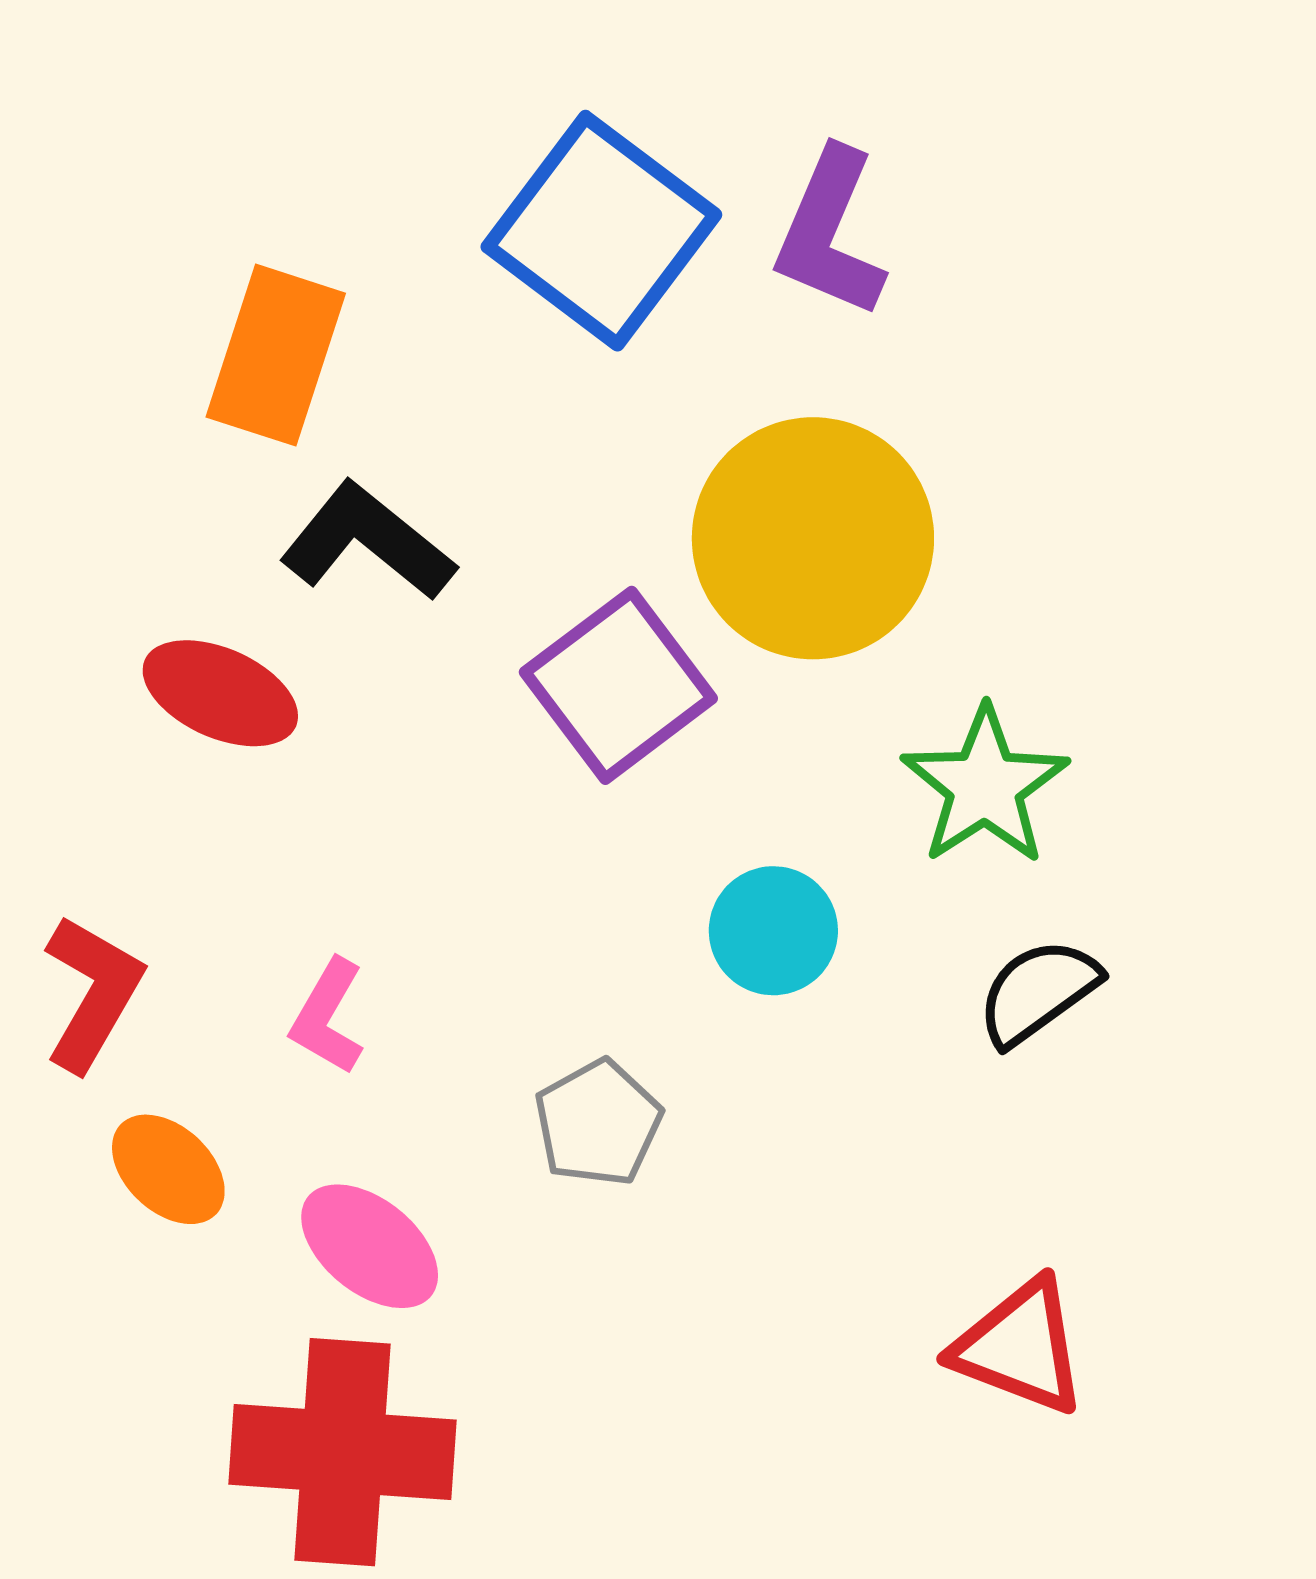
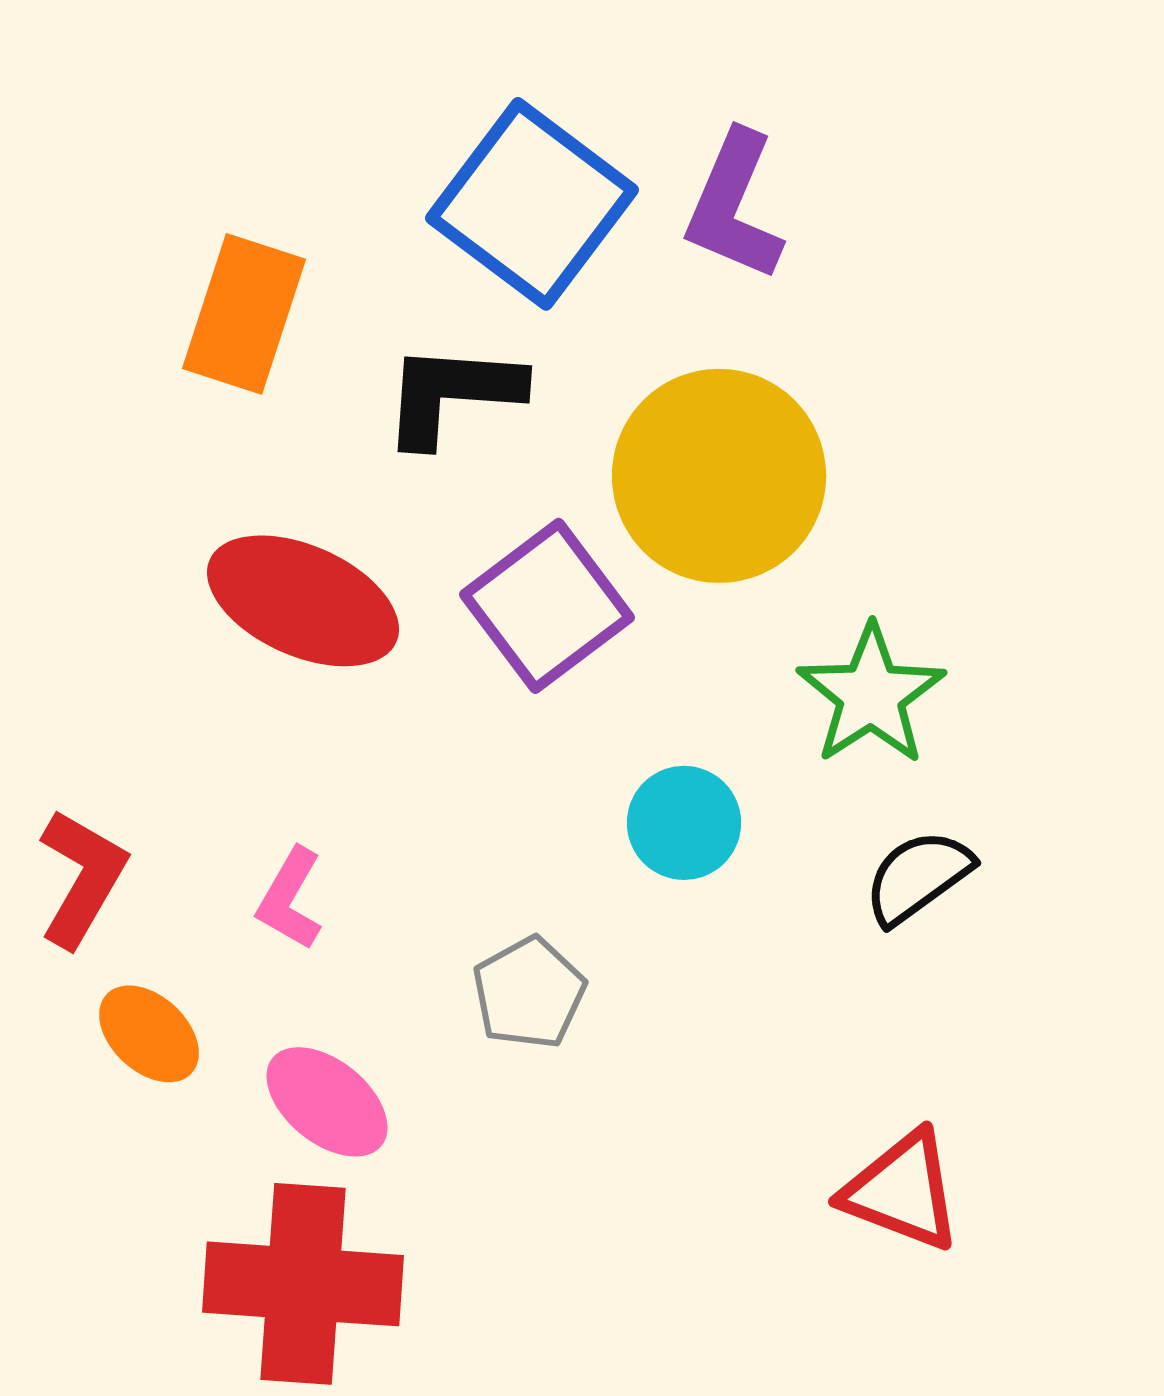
black L-shape: (367, 542) -> (452, 394), moved, turned -35
red ellipse: (220, 693) -> (303, 601), moved, size x1.4

